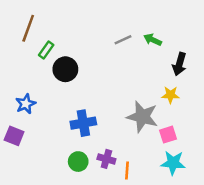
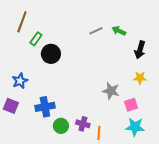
yellow star: (170, 95) -> (140, 78), moved
gray star: (142, 117) -> (111, 91), size x0.7
blue cross: (83, 123) -> (45, 107), moved

